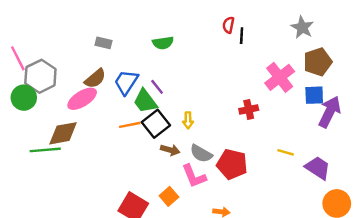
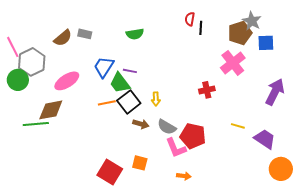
brown pentagon: (318, 62) -> (240, 33), moved
brown semicircle: (95, 79) -> (63, 38), moved
purple line: (157, 87) -> (130, 71), turned -40
blue square: (314, 95) -> (266, 43), moved
pink L-shape: (194, 176) -> (176, 148), moved
orange square: (169, 196) -> (140, 163), turned -35

